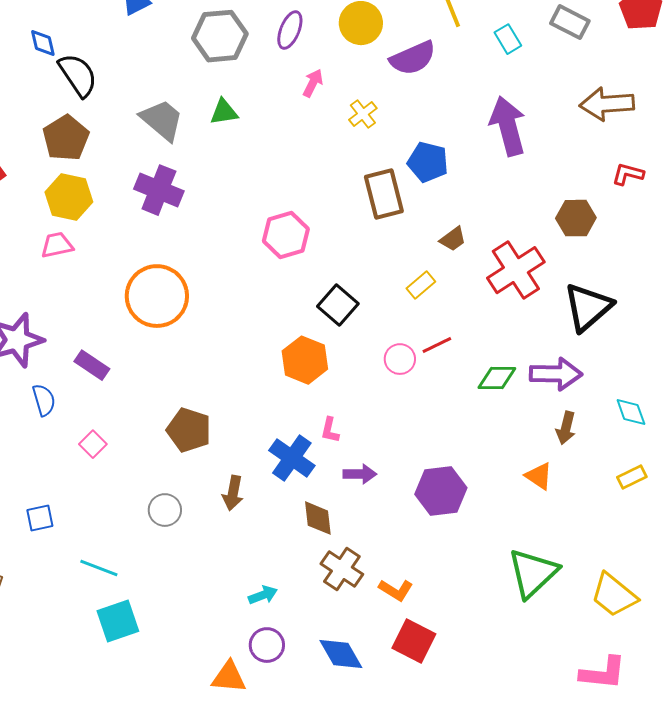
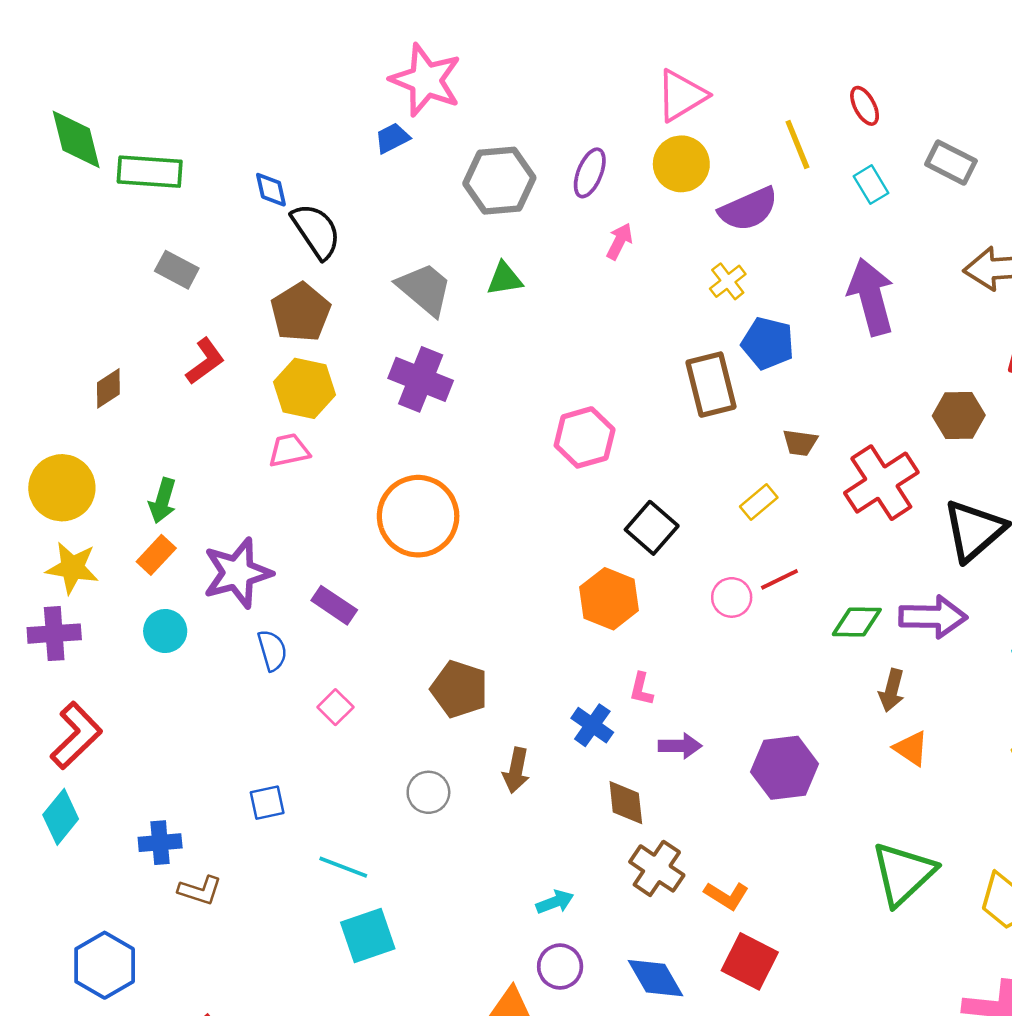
yellow cross: (363, 114) -> (728, 281), moved
brown trapezoid: (453, 239) -> (800, 443), turned 44
brown arrow: (566, 428) -> (892, 690), moved
blue cross: (292, 458) -> (592, 725), size x0.7

